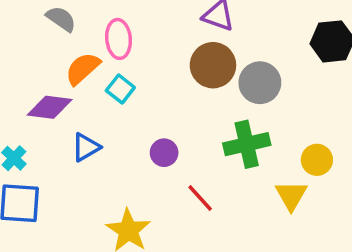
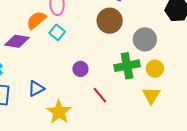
gray circle: (260, 83) -> (145, 39), moved
blue triangle: (86, 147) -> (36, 88), moved
yellow circle: (317, 160) -> (155, 69), moved

